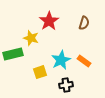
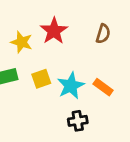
yellow star: (31, 38) -> (22, 42), moved
yellow square: (40, 72) -> (41, 79), moved

